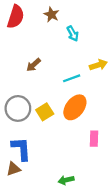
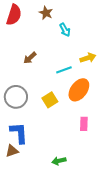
orange ellipse: (75, 107) -> (79, 90), moved
yellow square: (45, 112) -> (50, 100), moved

